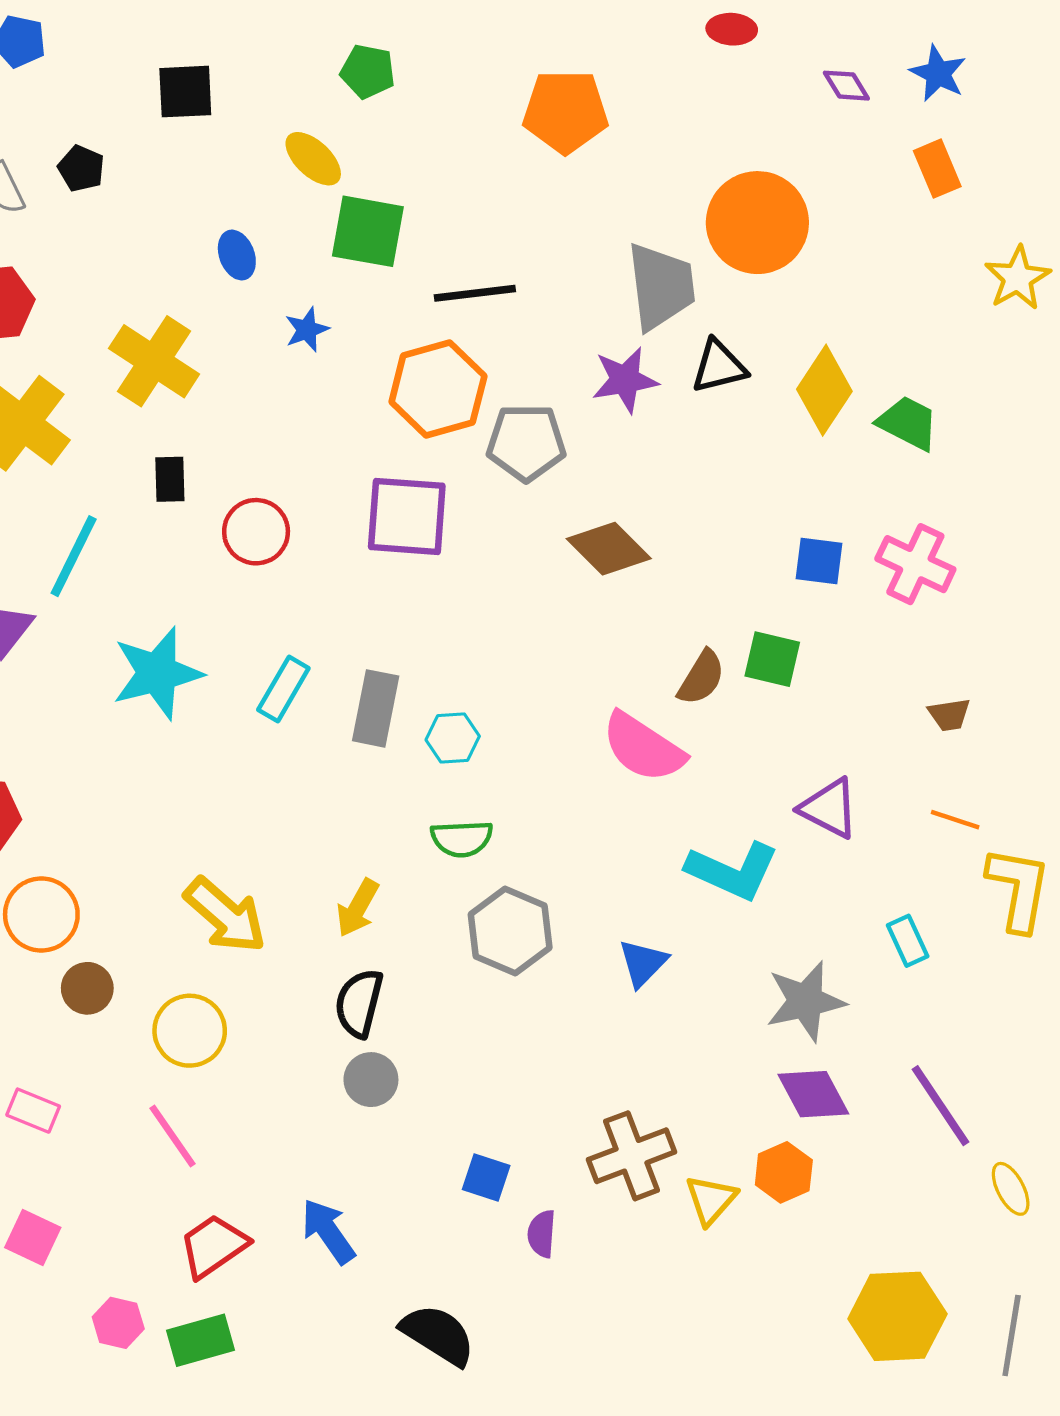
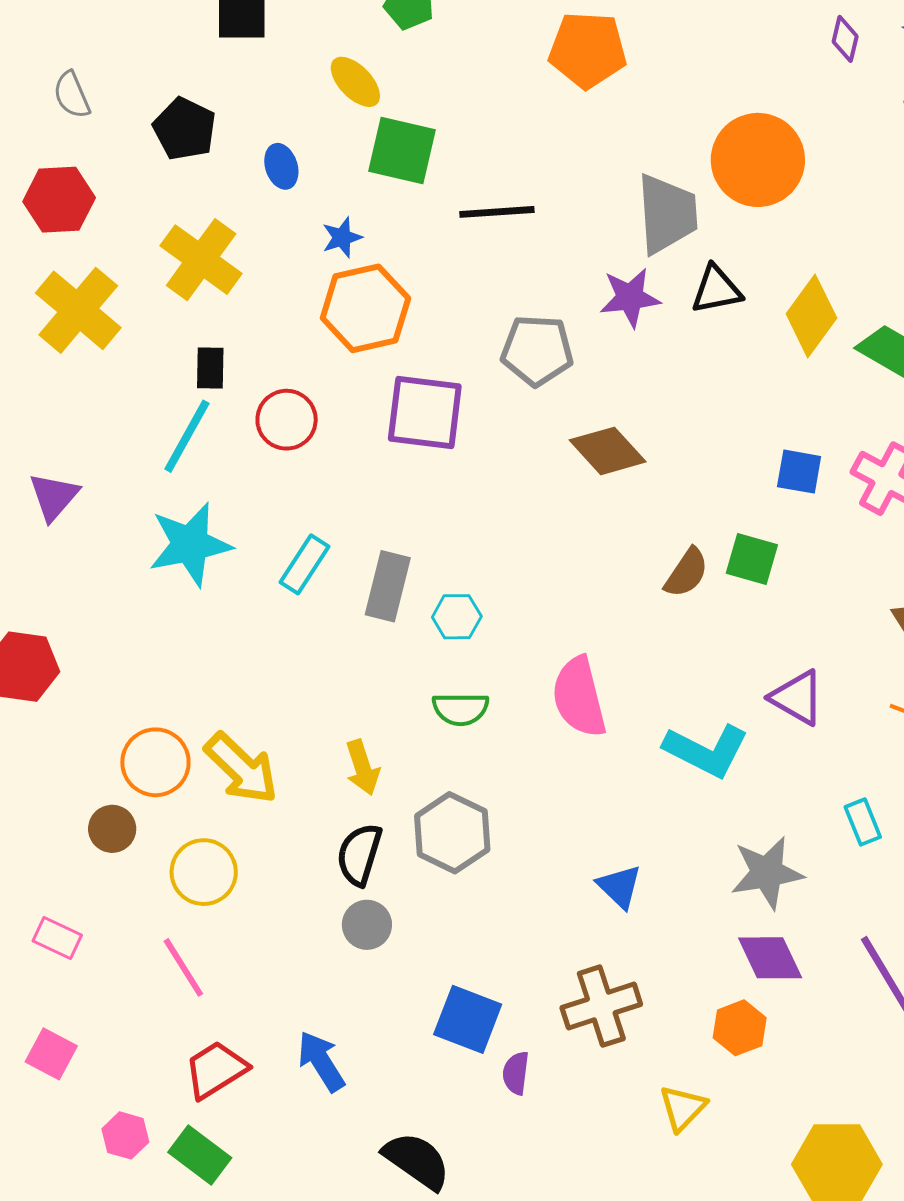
purple diamond: (846, 86) -> (845, 39), turned 42
black pentagon: (81, 169) -> (185, 129), moved, size x1.5
orange hexagon: (438, 389) -> (365, 308), moved
cyan line: (74, 556) -> (187, 436), moved
pink semicircle: (643, 747) -> (579, 697), moved, turned 40
yellow arrow: (358, 908) -> (362, 768), turned -50
orange circle: (41, 915) -> (155, 762), moved
gray hexagon: (510, 931) -> (452, 833), moved
blue triangle: (643, 963) -> (619, 887), moved, turned -33
blue square: (486, 1178) -> (468, 1019), size x1.5
yellow triangle: (711, 1200) -> (683, 1108), moved
green rectangle: (201, 1340) -> (200, 1155), turned 50

